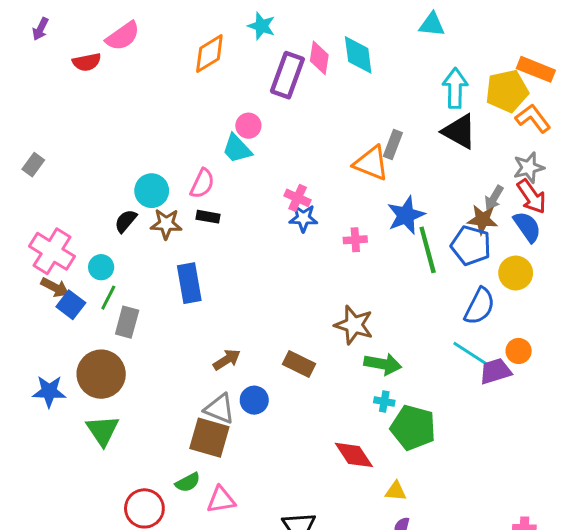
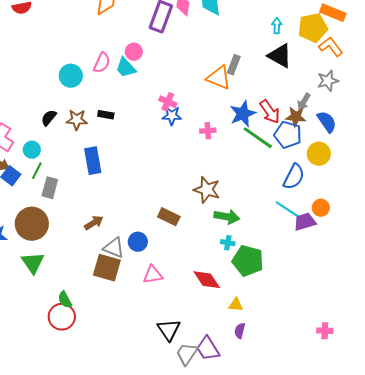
cyan arrow: (455, 88) -> (277, 26), size x0.6
pink semicircle: (202, 183) -> (102, 63), moved
cyan circle: (152, 191) -> (71, 76), moved
red arrow: (532, 196) -> (270, 112), moved
green line: (428, 250) -> (258, 138), turned -40
brown arrow: (227, 360) -> (94, 223), moved
green semicircle: (188, 482) -> (65, 300), moved, turned 90
pink triangle: (221, 500) -> (153, 275), moved

